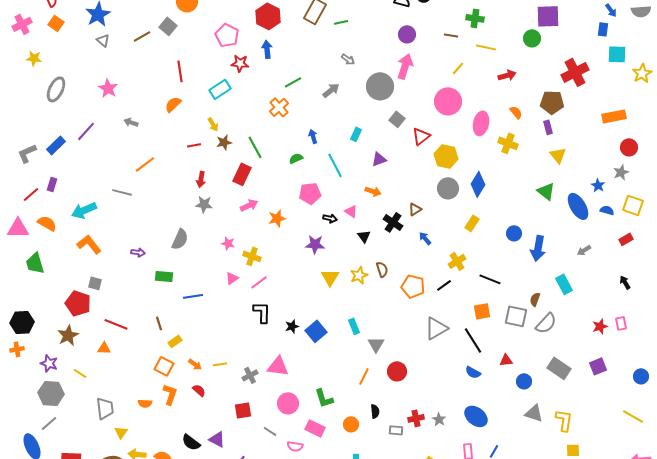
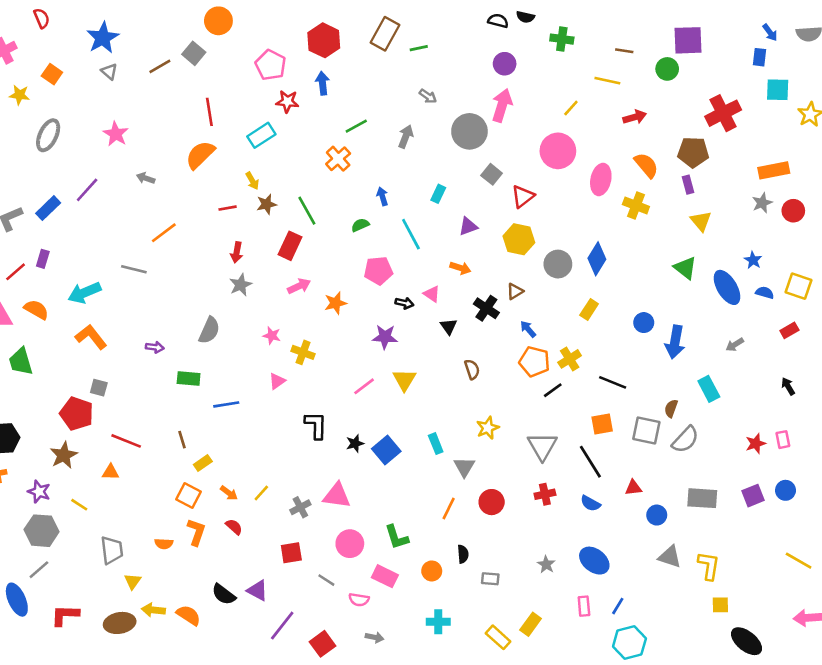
green cross: (475, 18) -> (562, 39), moved
orange square: (56, 23) -> (52, 74), moved
brown line: (451, 35) -> (624, 51), moved
gray arrow: (331, 90) -> (406, 137), turned -30
orange semicircle: (173, 104) -> (200, 155), size x1.4
orange semicircle: (516, 112) -> (646, 165), size x1.5
yellow hexagon: (446, 156) -> (519, 239), moved
gray star: (621, 172) -> (762, 203), moved
gray star: (204, 204) -> (241, 285), turned -30
yellow star: (359, 275) -> (488, 428), moved
pink line: (259, 282) -> (364, 386), moved
orange pentagon: (413, 286) -> (534, 362), moved
gray triangle: (436, 328) -> (542, 446), turned -30
yellow line: (220, 364) -> (261, 493), turned -40
gray rectangle: (559, 368) -> (702, 498), turned -30
blue circle: (641, 376) -> (786, 490), moved
red cross: (416, 418) -> (545, 494), moved

